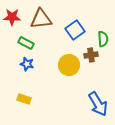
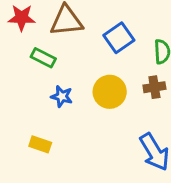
brown cross: (91, 55) -> (154, 87), moved
blue star: (27, 64) -> (62, 96), moved

